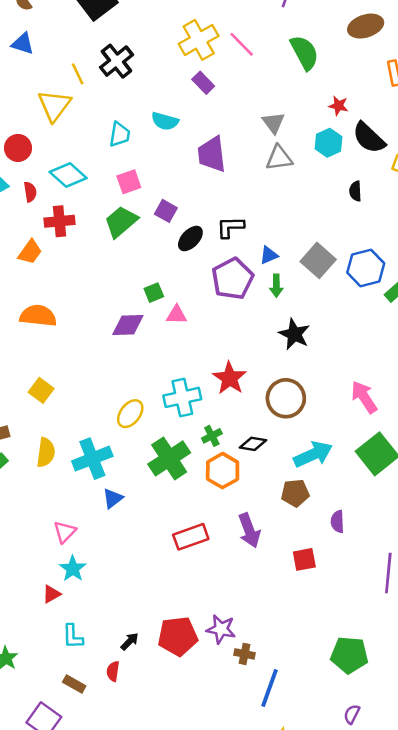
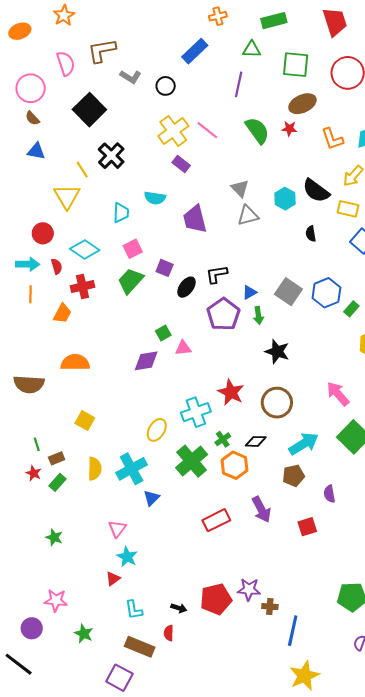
red star: (338, 106) -> (289, 129), moved
black arrow: (130, 641) -> (179, 608), turned 70
brown rectangle: (74, 684) -> (140, 647), size x1.6

